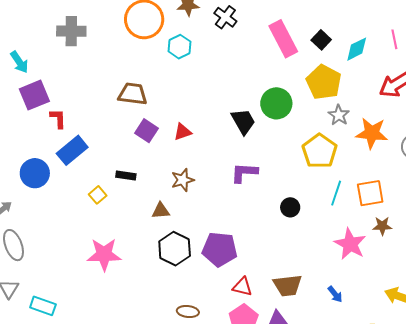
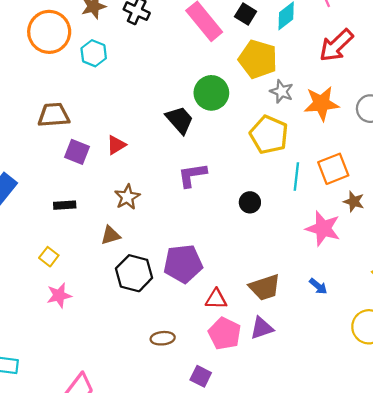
yellow square: (98, 195) -> (49, 257), moved
brown star: (382, 226) -> (354, 202), turned 30
pink star: (104, 254) -> (59, 295), size x0.7

